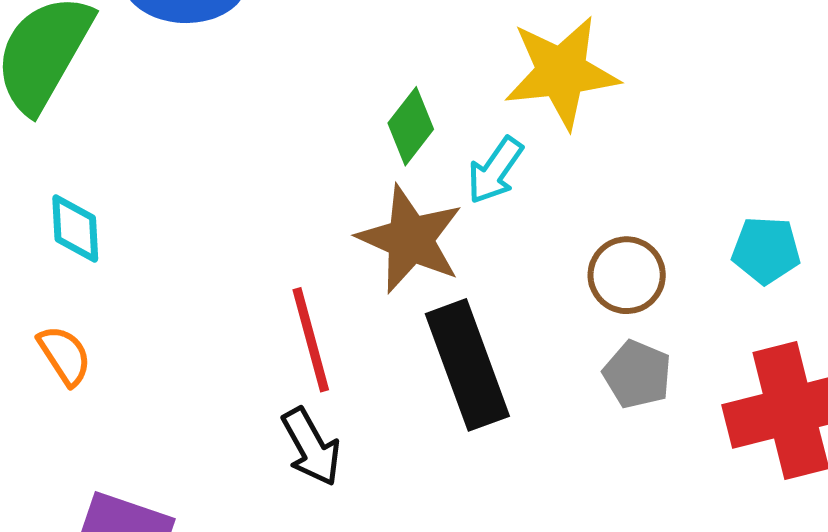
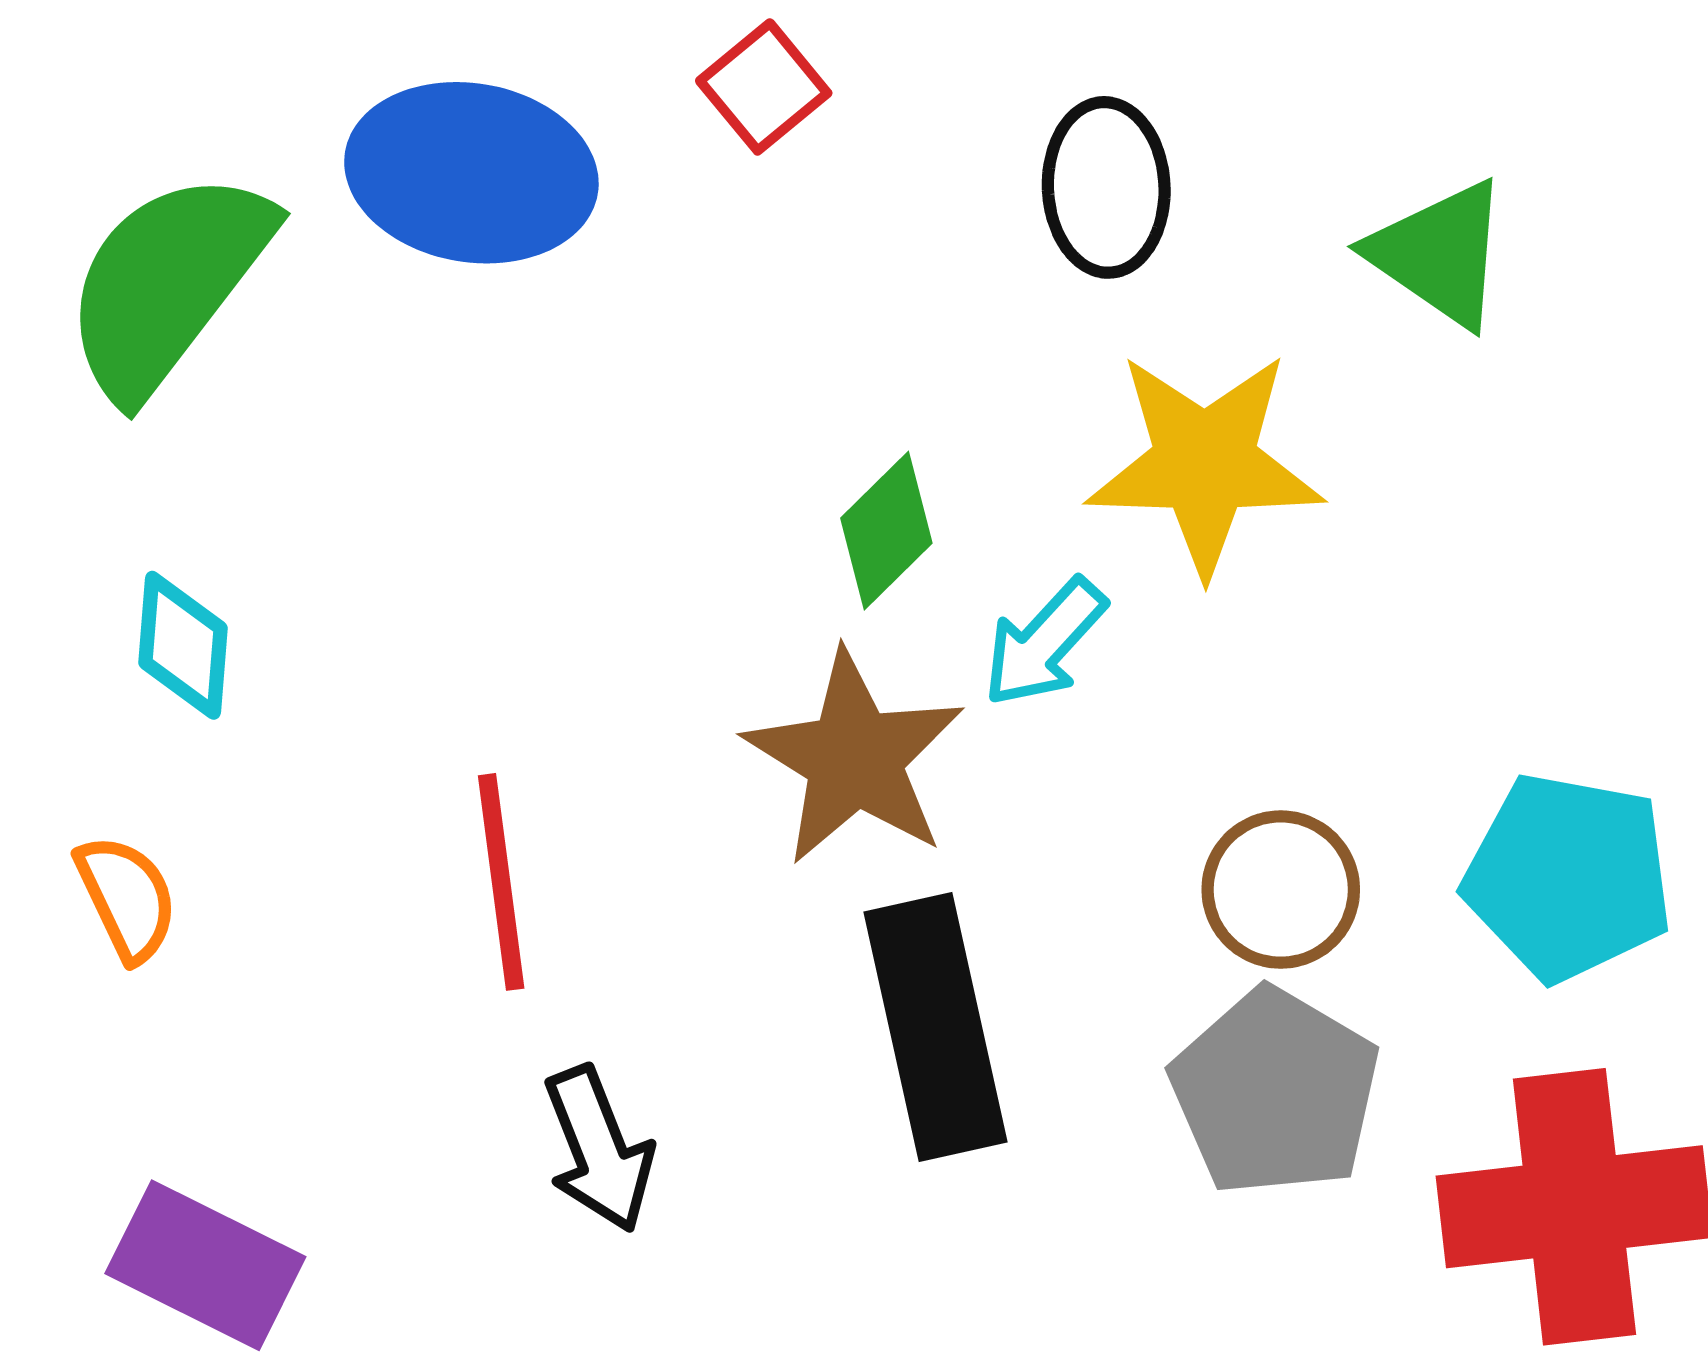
cyan pentagon: (766, 250) -> (1568, 877), size x1.5
red line: (311, 340) -> (501, 882), moved
gray pentagon: (637, 374) -> (1275, 1092), size x1.5

